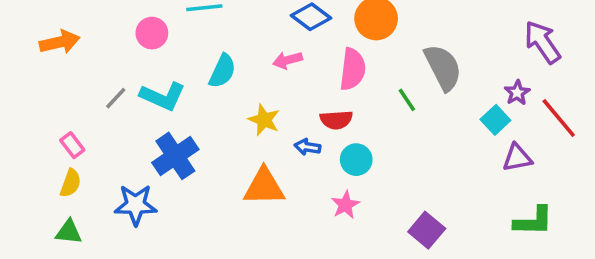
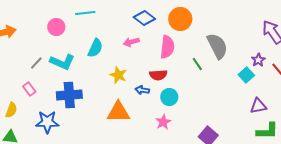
pink rectangle: (72, 145) -> (29, 89), moved
blue cross: (175, 156) -> (69, 95), turned 30
purple triangle: (517, 158) -> (258, 106), moved

